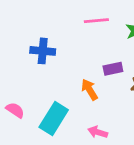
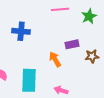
cyan rectangle: (54, 118) -> (29, 80), turned -30

